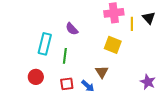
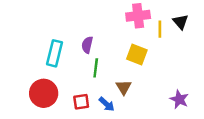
purple semicircle: (72, 29) -> (87, 45), moved, turned 56
green line: (65, 56) -> (96, 68), moved
red circle: (36, 77) -> (44, 93), size x1.5

